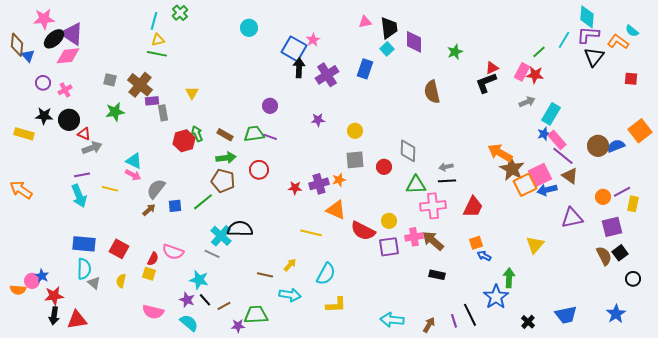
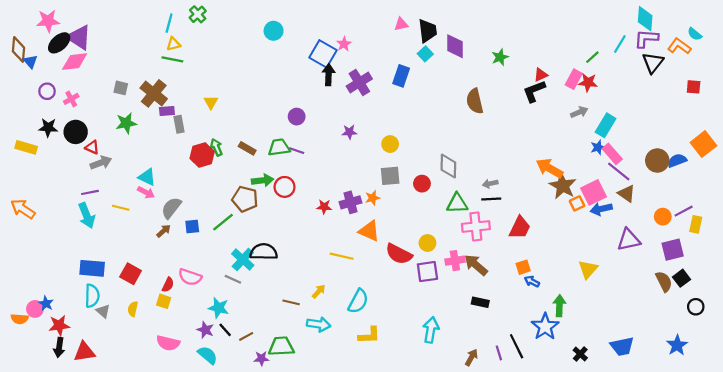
green arrow: (226, 158) -> (263, 180), moved
orange square: (525, 185) -> (577, 203), size x0.6
cyan arrow: (392, 320) -> (431, 330), moved, turned 95

